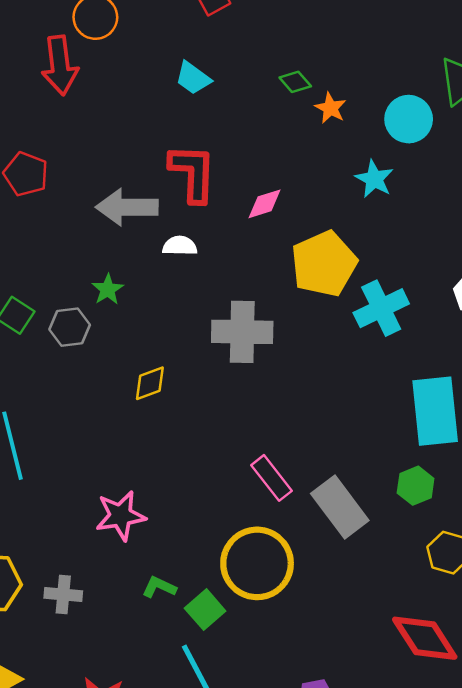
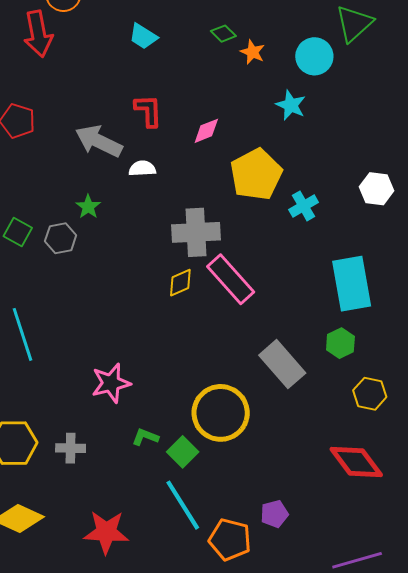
red L-shape: (193, 173) -> (148, 111), size x0.7
gray arrow: (127, 207) -> (99, 141), turned 30
cyan cross: (381, 308) -> (304, 206), size x0.7
yellow diamond: (150, 383) -> (180, 283), moved
pink rectangle: (272, 478) -> (231, 279), moved, size x1.4

